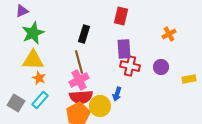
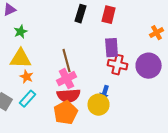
green star: (33, 33) -> (21, 32), size x0.6
black rectangle: (84, 34) -> (81, 14), moved
purple circle: (161, 67) -> (149, 66), size x1.6
yellow circle: (100, 106) -> (99, 105), moved

